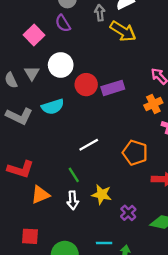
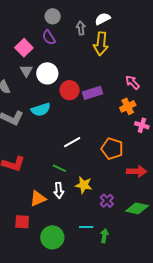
yellow arrow: (123, 31) -> (101, 44), turned 65
gray triangle: (32, 73) -> (26, 71), moved
green line: (74, 175) -> (59, 168), turned -32
orange triangle: (40, 195) -> (38, 199), moved

